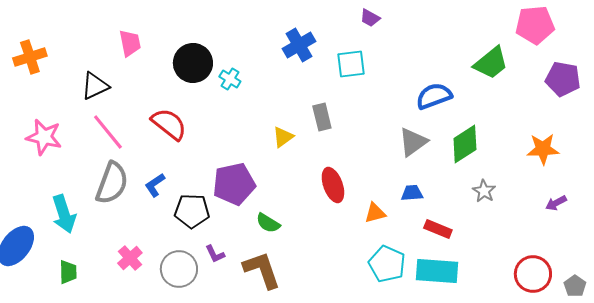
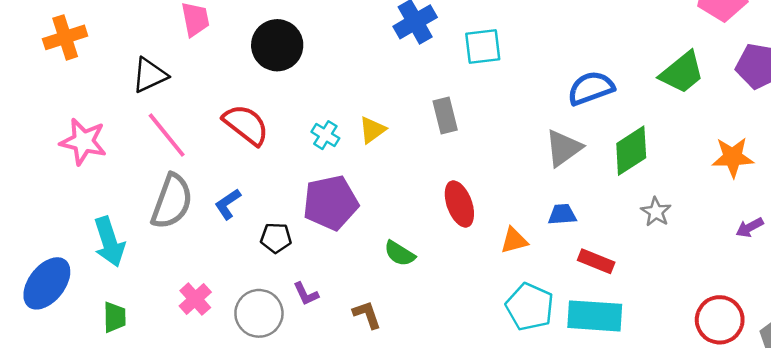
green trapezoid: (491, 63) -> (682, 73), moved
cyan cross: (230, 79) -> (325, 135), moved
yellow triangle: (283, 137) -> (372, 130), moved
black pentagon: (192, 211) -> (276, 238), size x0.7
green semicircle: (268, 223) -> (400, 253), moved
brown L-shape: (262, 270) -> (367, 315), size x0.6

